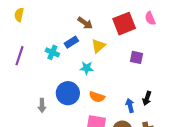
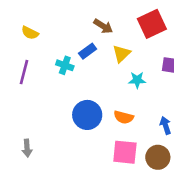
yellow semicircle: (19, 15) -> (30, 33), moved, turned -72
cyan star: (87, 68) -> (137, 80), moved
gray arrow: (42, 105) -> (27, 148), moved

